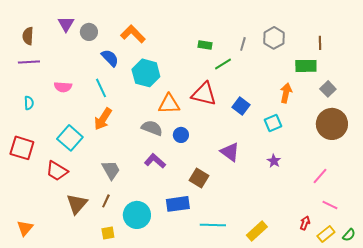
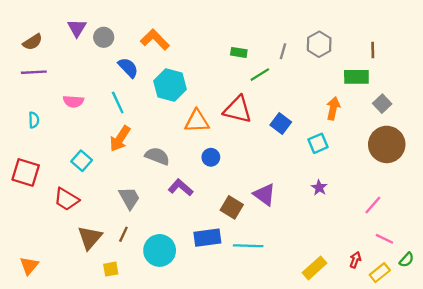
brown semicircle: (28, 36) -> (33, 42), turned -126
gray semicircle: (152, 128) -> (157, 156), moved
cyan square: (70, 138) -> (82, 161), size x0.7
purple triangle: (230, 152) -> (264, 195), moved
cyan line: (213, 225) -> (248, 246), moved
yellow rectangle: (257, 231) -> (315, 268), moved
yellow square: (108, 233) -> (111, 269), moved
green semicircle: (349, 235) -> (407, 260), moved

